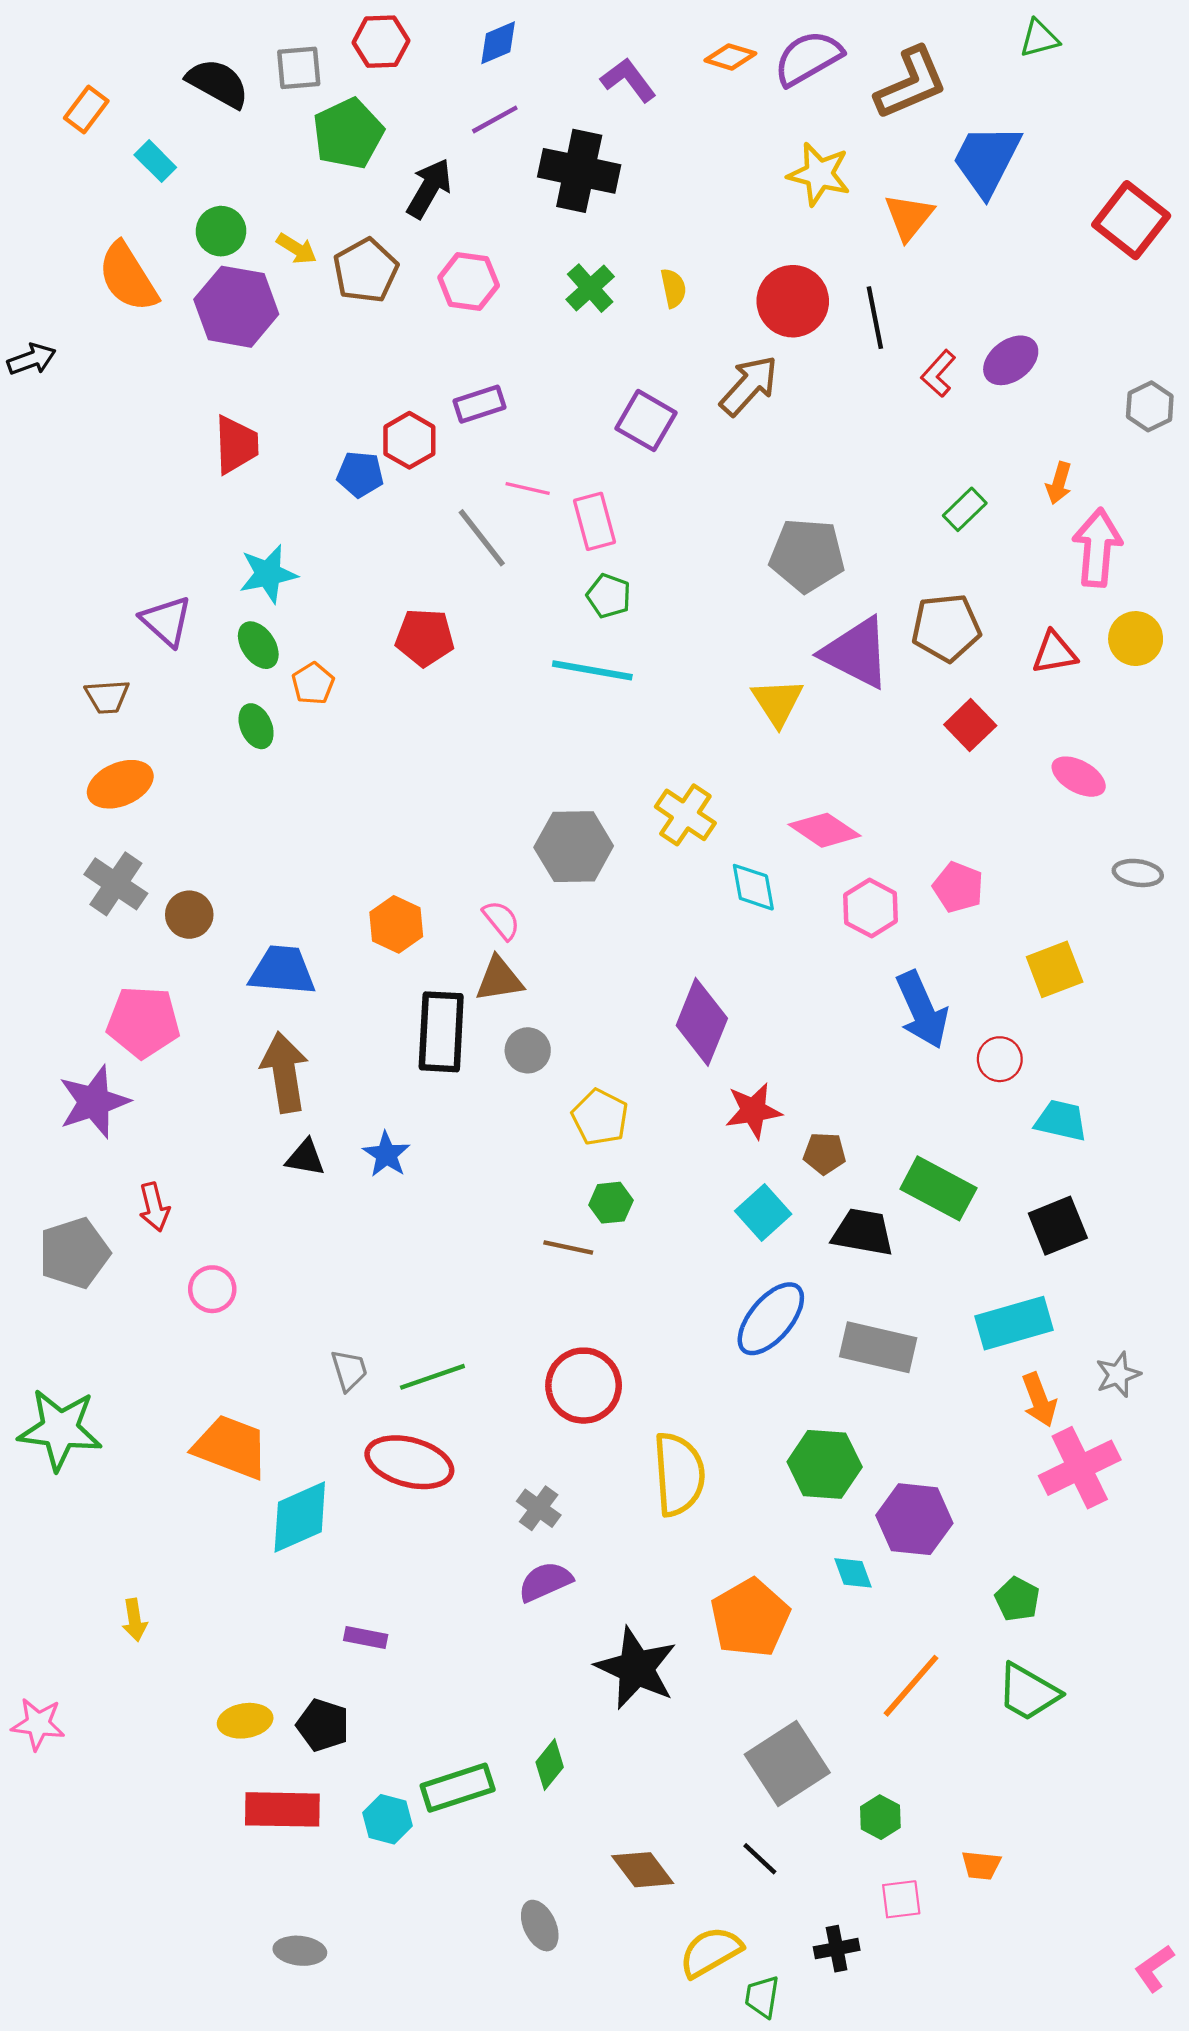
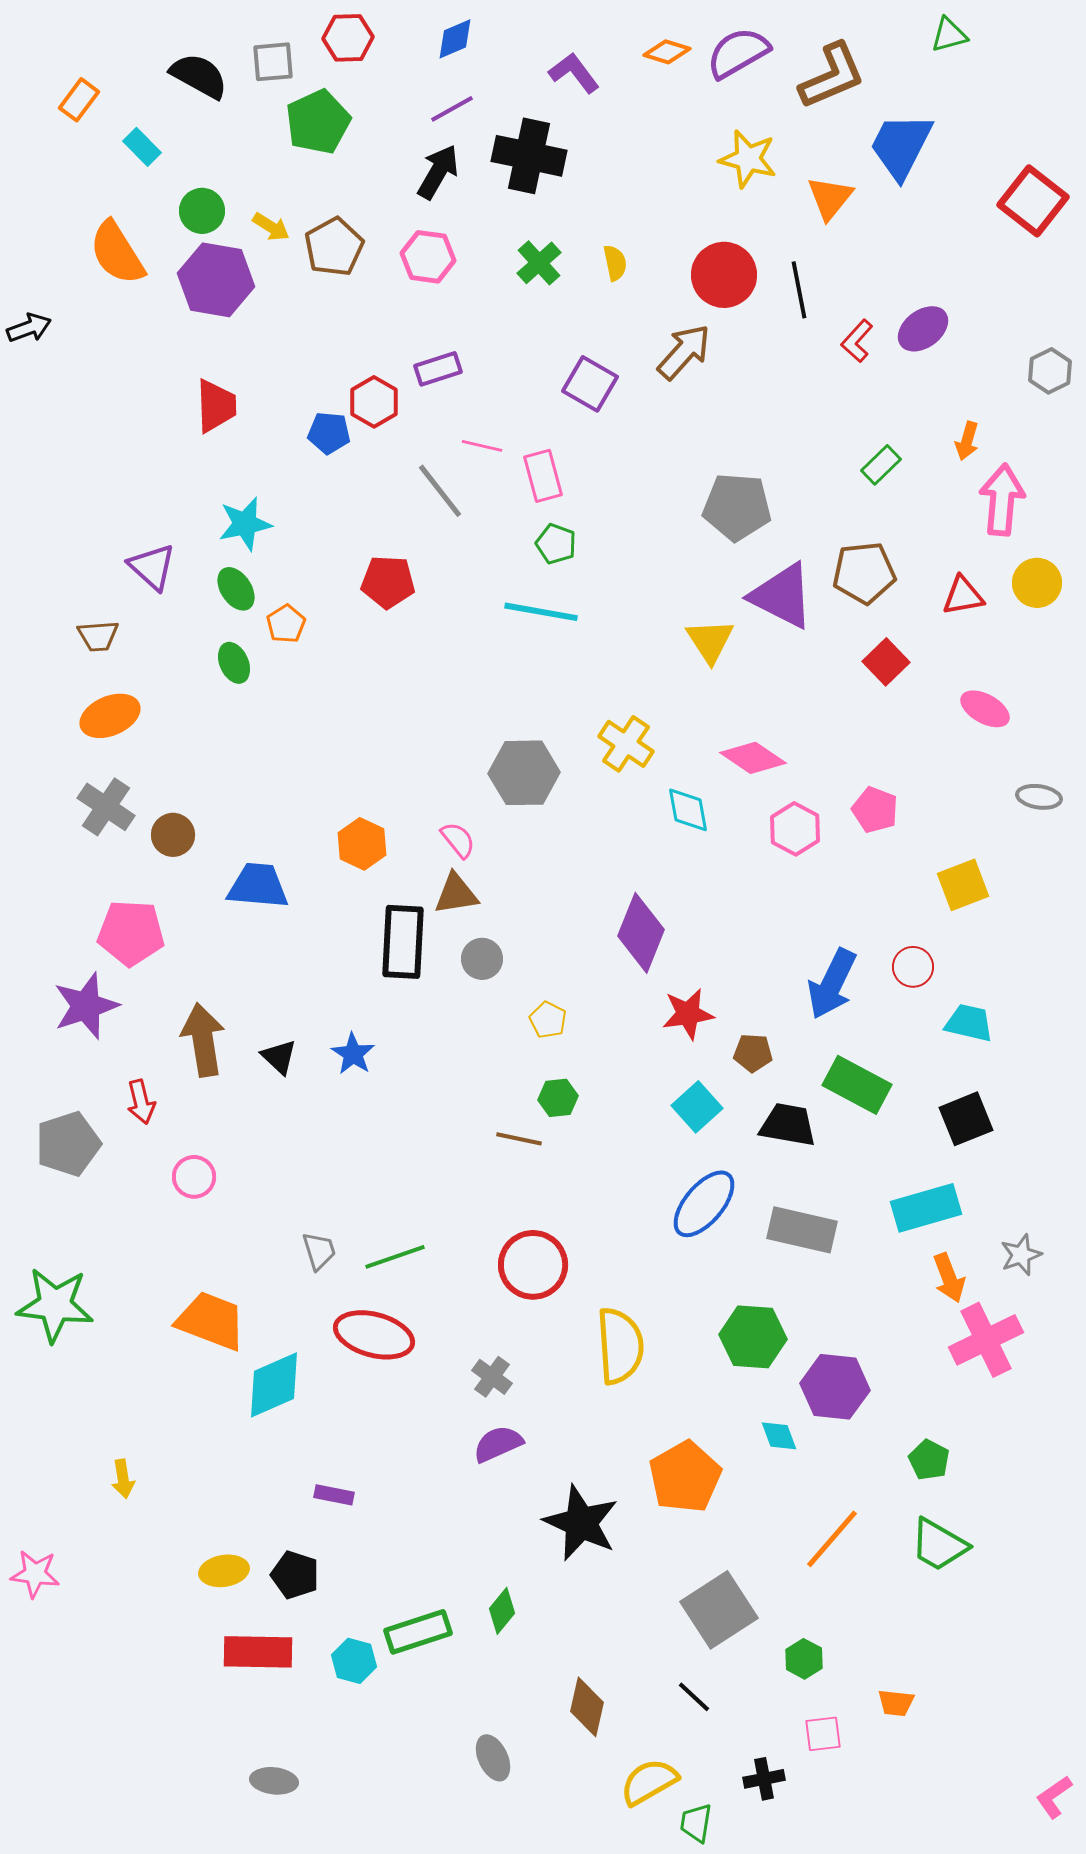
black arrow: (429, 188) -> (438, 172), moved
blue arrow: (922, 1010) -> (832, 984), moved, turned 50
brown arrow: (285, 1072) -> (203, 1040), moved
yellow pentagon: (600, 1117) -> (548, 1020), size x0.7
black triangle: (305, 1158) -> (279, 1057), turned 33
brown diamond: (643, 1870) -> (587, 1707), turned 50

